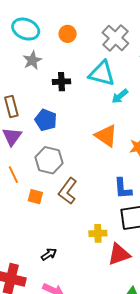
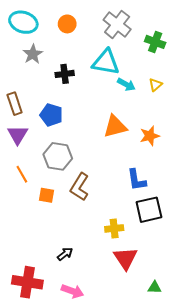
cyan arrow: (120, 96) -> (126, 85), turned -108
orange triangle: (106, 136) -> (115, 126), turned -45
red triangle: (119, 254) -> (125, 258), moved, turned -40

